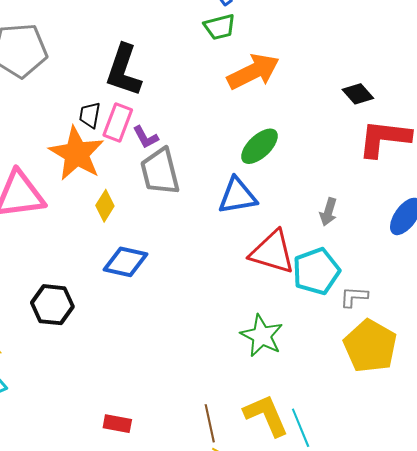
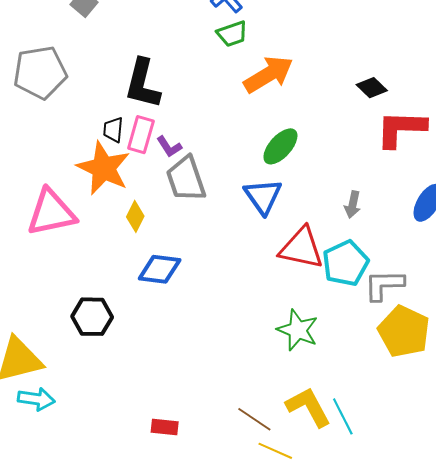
blue triangle: (237, 196) -> (263, 196), turned -51
gray L-shape: (354, 297) -> (384, 285), size x1.5
brown line: (210, 423) -> (254, 419), turned -39

